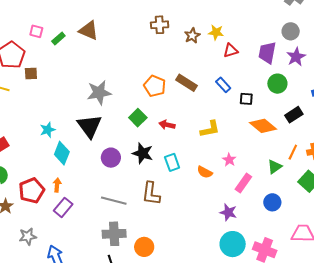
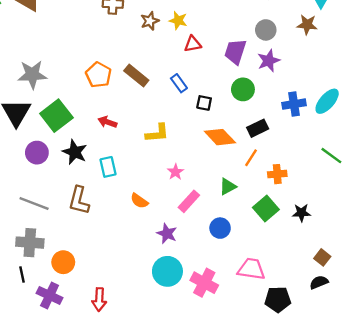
green square: (138, 118) -> (56, 116), moved, size x1.5
orange line: (293, 152) -> (251, 158), moved
orange semicircle: (205, 172) -> (139, 201), moved

